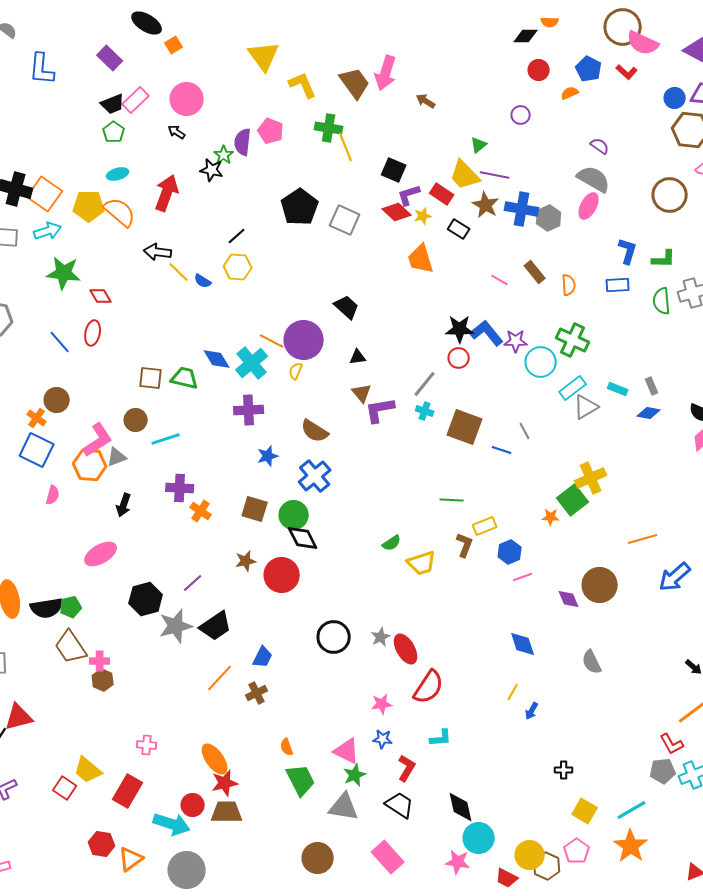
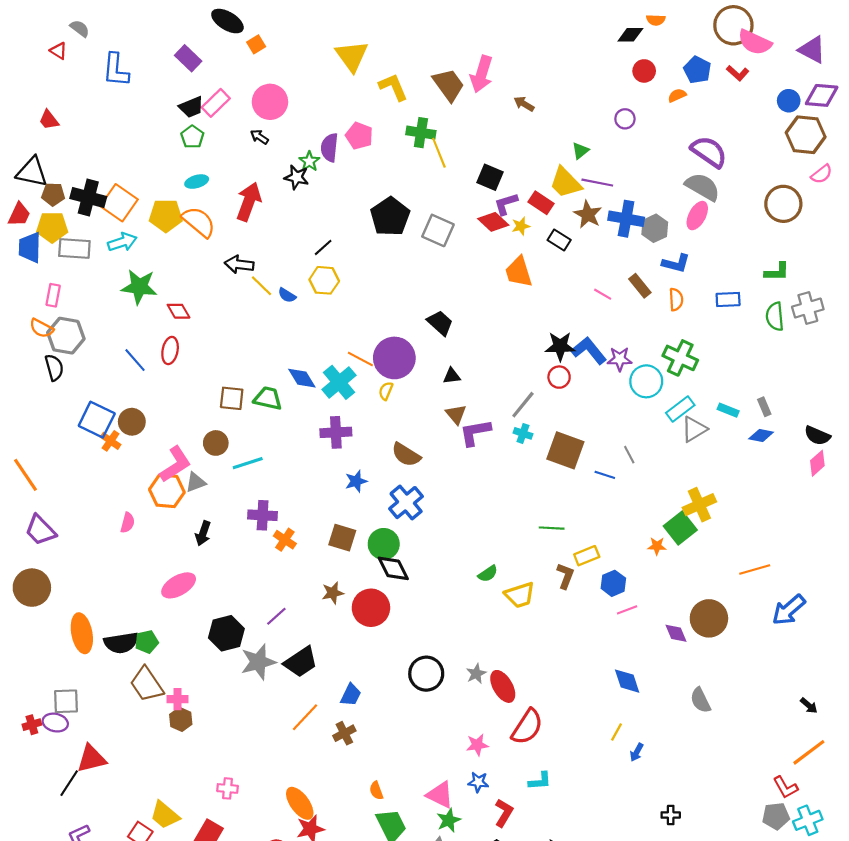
purple semicircle: (600, 146) -> (709, 152), size x1.8
blue L-shape: (628, 251) -> (676, 263), moved, turned 88
blue square: (37, 450) -> (97, 420), moved

